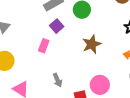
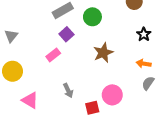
pink rectangle: (44, 46) -> (53, 55), turned 32

